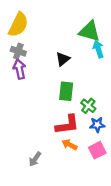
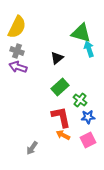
purple arrow: (19, 69) -> (18, 67), turned -60
green rectangle: (66, 91) -> (60, 87), turned 42
red L-shape: (67, 125) -> (61, 117), turned -95

